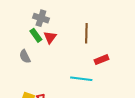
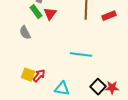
red rectangle: (101, 60) -> (109, 16), moved

